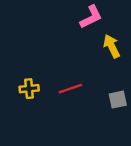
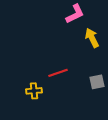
yellow cross: (29, 89) -> (34, 91), moved

